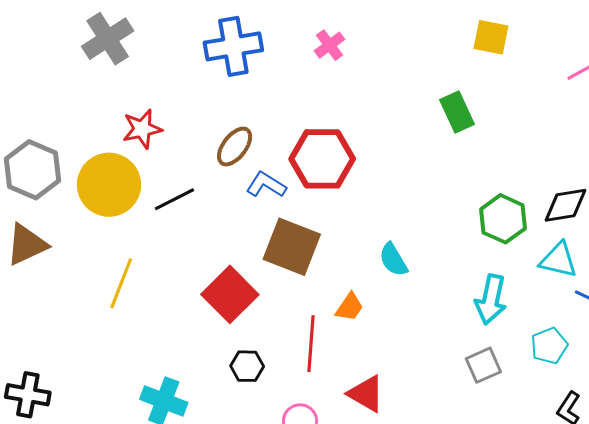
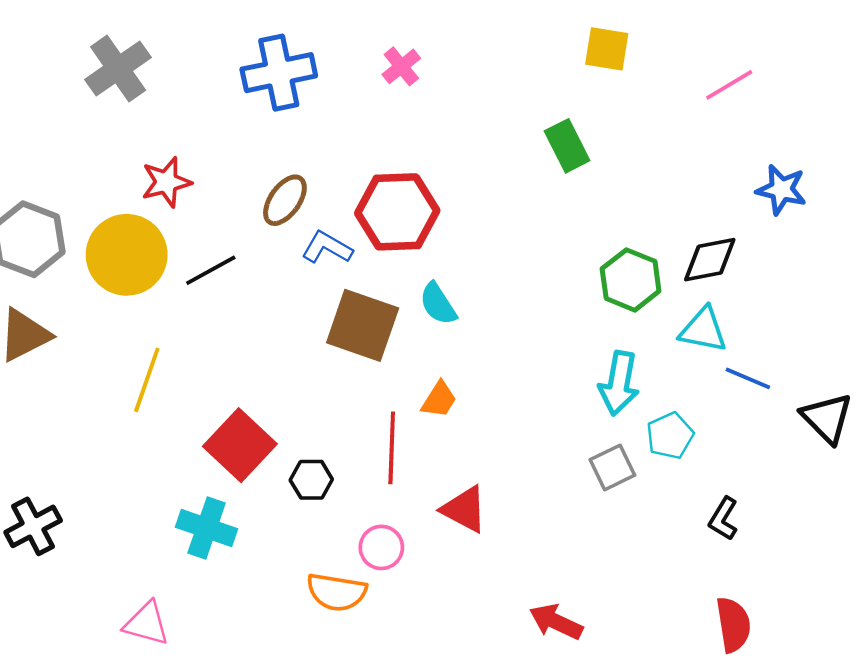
cyan semicircle: (393, 260) -> (438, 304), moved
red square: (230, 294) -> (240, 445), moved
cyan pentagon: (549, 346) -> (670, 436), moved
black cross: (28, 395) -> (33, 526), turned -36

